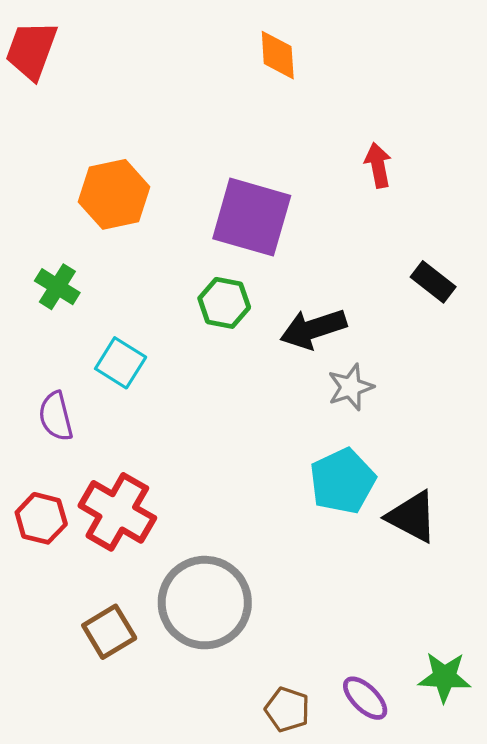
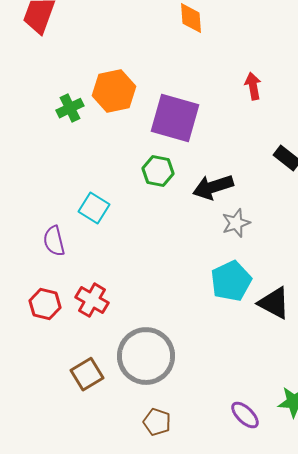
orange hexagon: (114, 194) -> (114, 91), moved
green cross: (57, 287) -> (70, 108), moved, turned 32
red cross: (117, 512) -> (92, 300), size x0.7
brown pentagon: (287, 709) -> (157, 422), moved

